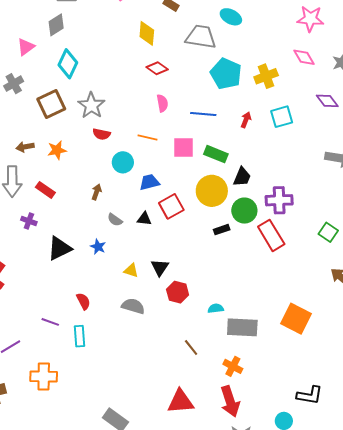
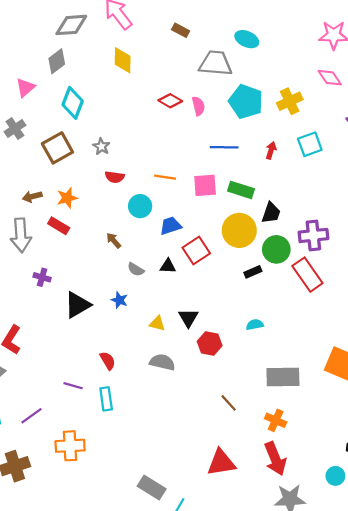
yellow diamond: (147, 33) -> (123, 60), moved
pink semicircle: (162, 103) -> (198, 106), moved
gray star: (91, 105) -> (101, 146), size x0.6
red rectangle: (45, 190) -> (59, 226), moved
brown arrow: (97, 192) -> (114, 240), turned -56
cyan semicircle: (216, 308) -> (255, 325), moved

